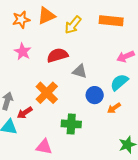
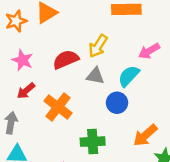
yellow arrow: (73, 25) -> (98, 46), moved
cyan semicircle: (119, 82) -> (129, 76), moved
orange arrow: (114, 108) -> (145, 135), moved, size x1.5
red arrow: (25, 113) -> (26, 91), moved

